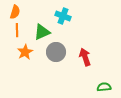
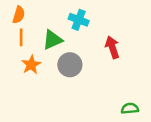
red arrow: (85, 57) -> (112, 47), moved

